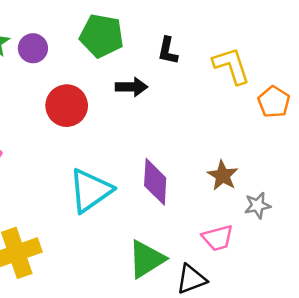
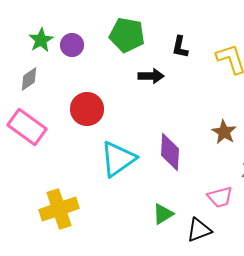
red circle: (67, 106) -> (87, 109), moved
brown star: (223, 176) -> (224, 132), moved
green triangle: (146, 259) -> (163, 214), size x0.7

